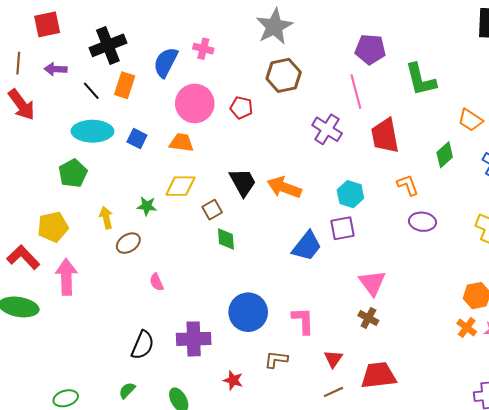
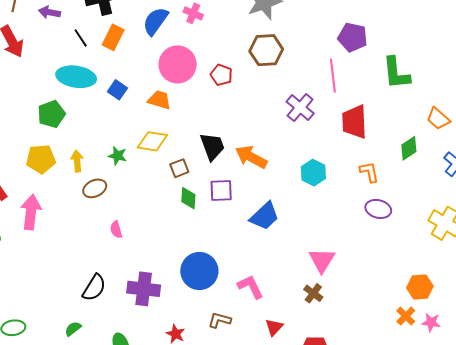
yellow pentagon: (53, 227) -> (41, 159), moved
purple square: (342, 228) -> (221, 190), moved
pink L-shape: (303, 321) -> (250, 287), turned -32

